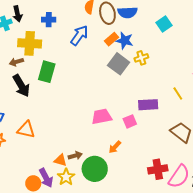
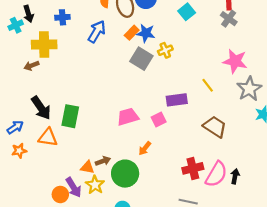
green rectangle: (47, 72) -> (70, 116), moved
black arrow: (21, 86) -> (41, 108), moved

